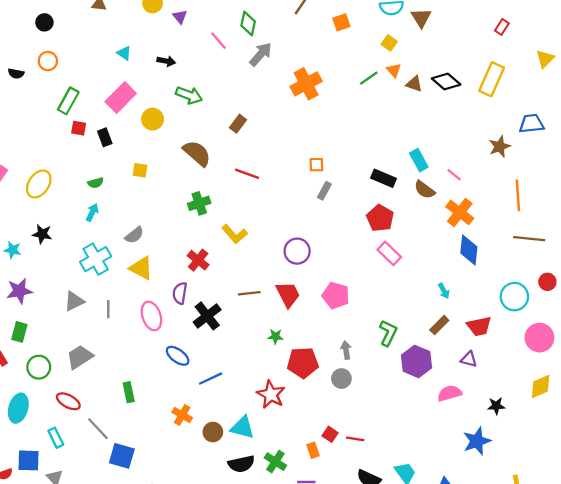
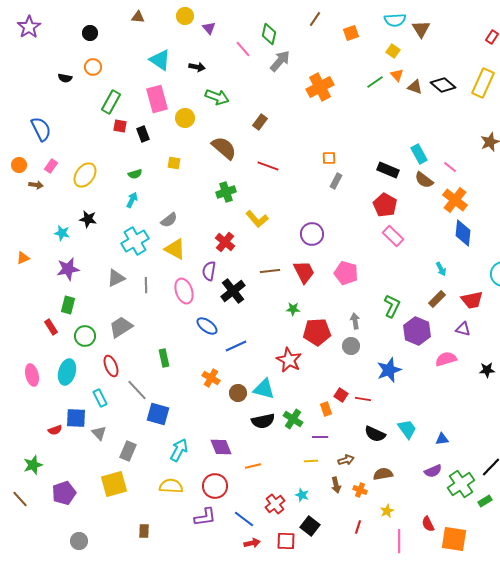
cyan triangle: (124, 53) -> (160, 60), size x1.6
pink rectangle: (121, 97) -> (157, 99), turned -60
red ellipse: (68, 401) -> (111, 366), turned 40
blue star: (477, 441) -> (389, 370), moved

